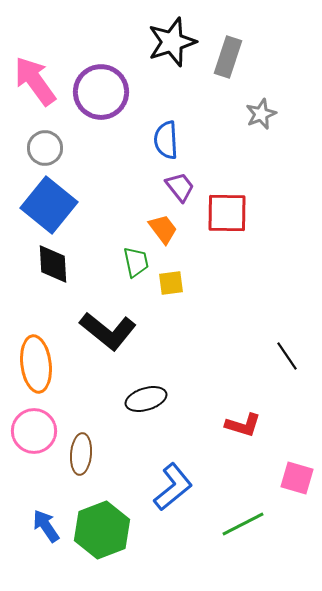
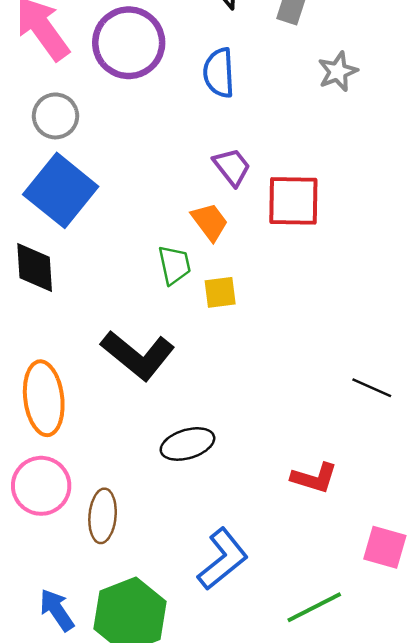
blue semicircle: (166, 140) -> (219, 73), moved
black diamond: (53, 264) -> (35, 268), moved
black line: (287, 356) -> (372, 388), turned -32

